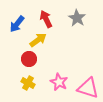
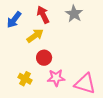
red circle: (29, 59) -> (44, 58), moved
pink star: (59, 82) -> (56, 78), turned -30

